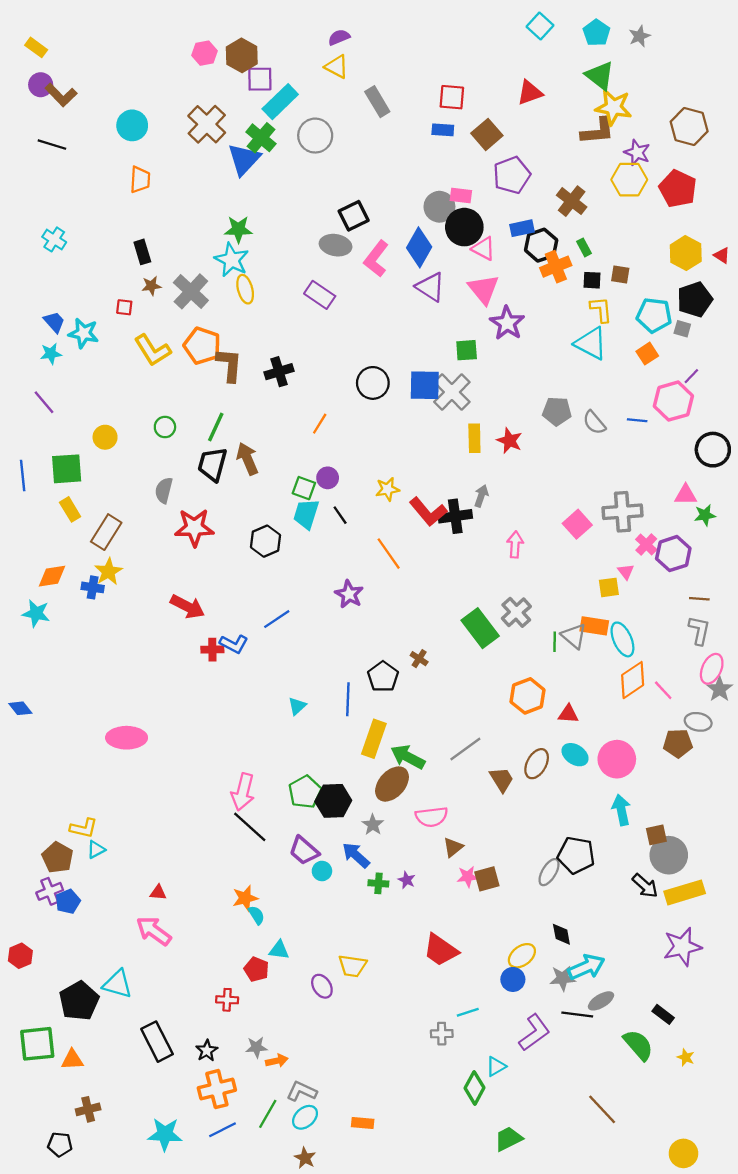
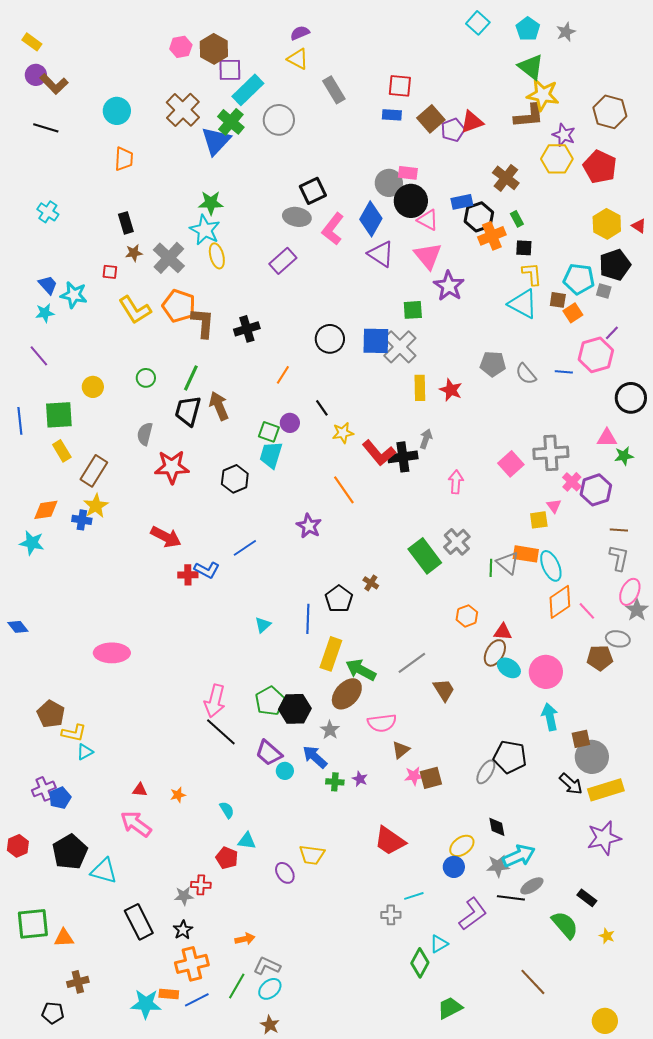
red triangle: (530, 93) -> (472, 122), moved
purple pentagon: (512, 175) -> (453, 130), moved, size x0.7
brown square: (620, 275) -> (558, 300), moved
purple rectangle: (320, 295) -> (283, 261), turned -76
black line: (340, 515) -> (322, 408), moved
orange hexagon: (528, 696) -> (467, 616), size x0.7
brown ellipse: (537, 764) -> (495, 653), moved
brown pentagon: (58, 857) -> (51, 714), moved
orange star: (245, 898) -> (178, 795), moved, size x0.7
black pentagon: (79, 1001) -> (70, 852), moved
gray star: (256, 1047) -> (184, 896), moved
orange rectangle: (363, 1123) -> (169, 994), moved

